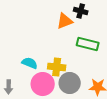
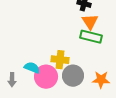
orange triangle: (65, 21) -> (90, 22), moved, turned -42
cyan semicircle: (30, 63) -> (32, 68), moved

